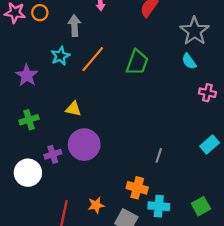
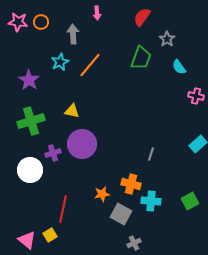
gray star: (194, 31) -> (167, 39), moved, size x0.6
green trapezoid: (137, 62) -> (141, 58), moved
green cross: (29, 120) -> (31, 121), size x1.5
orange star: (96, 205) -> (102, 194), moved

